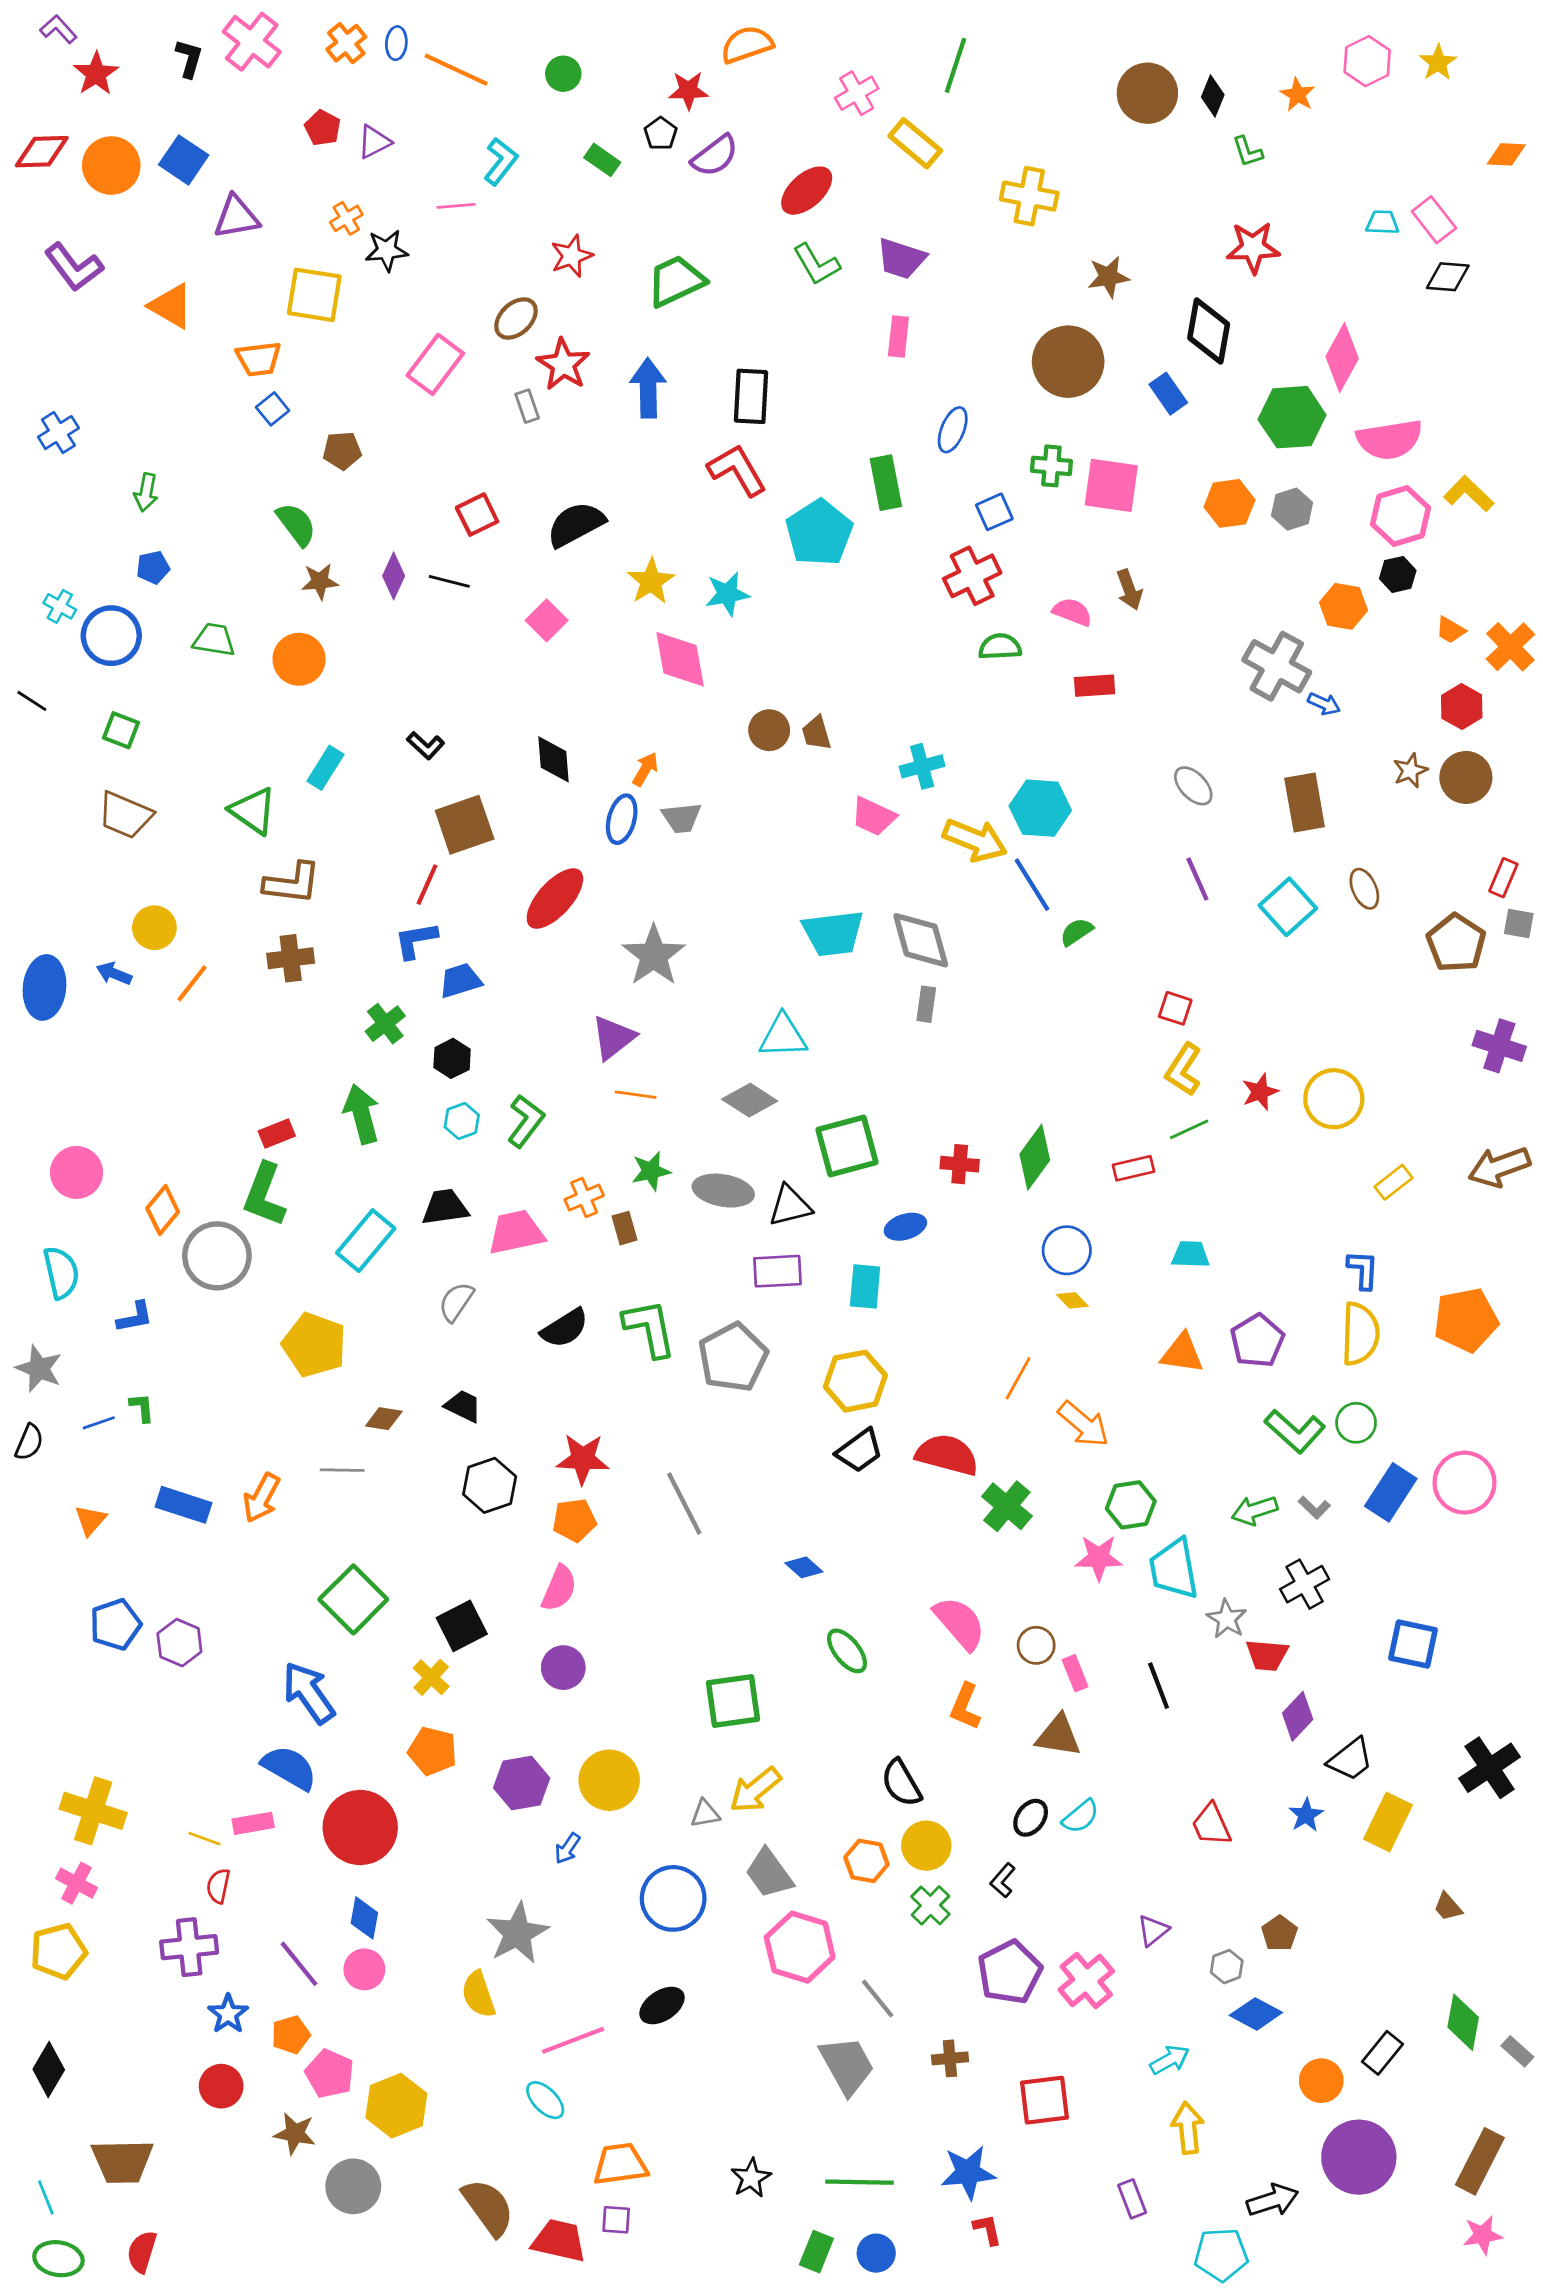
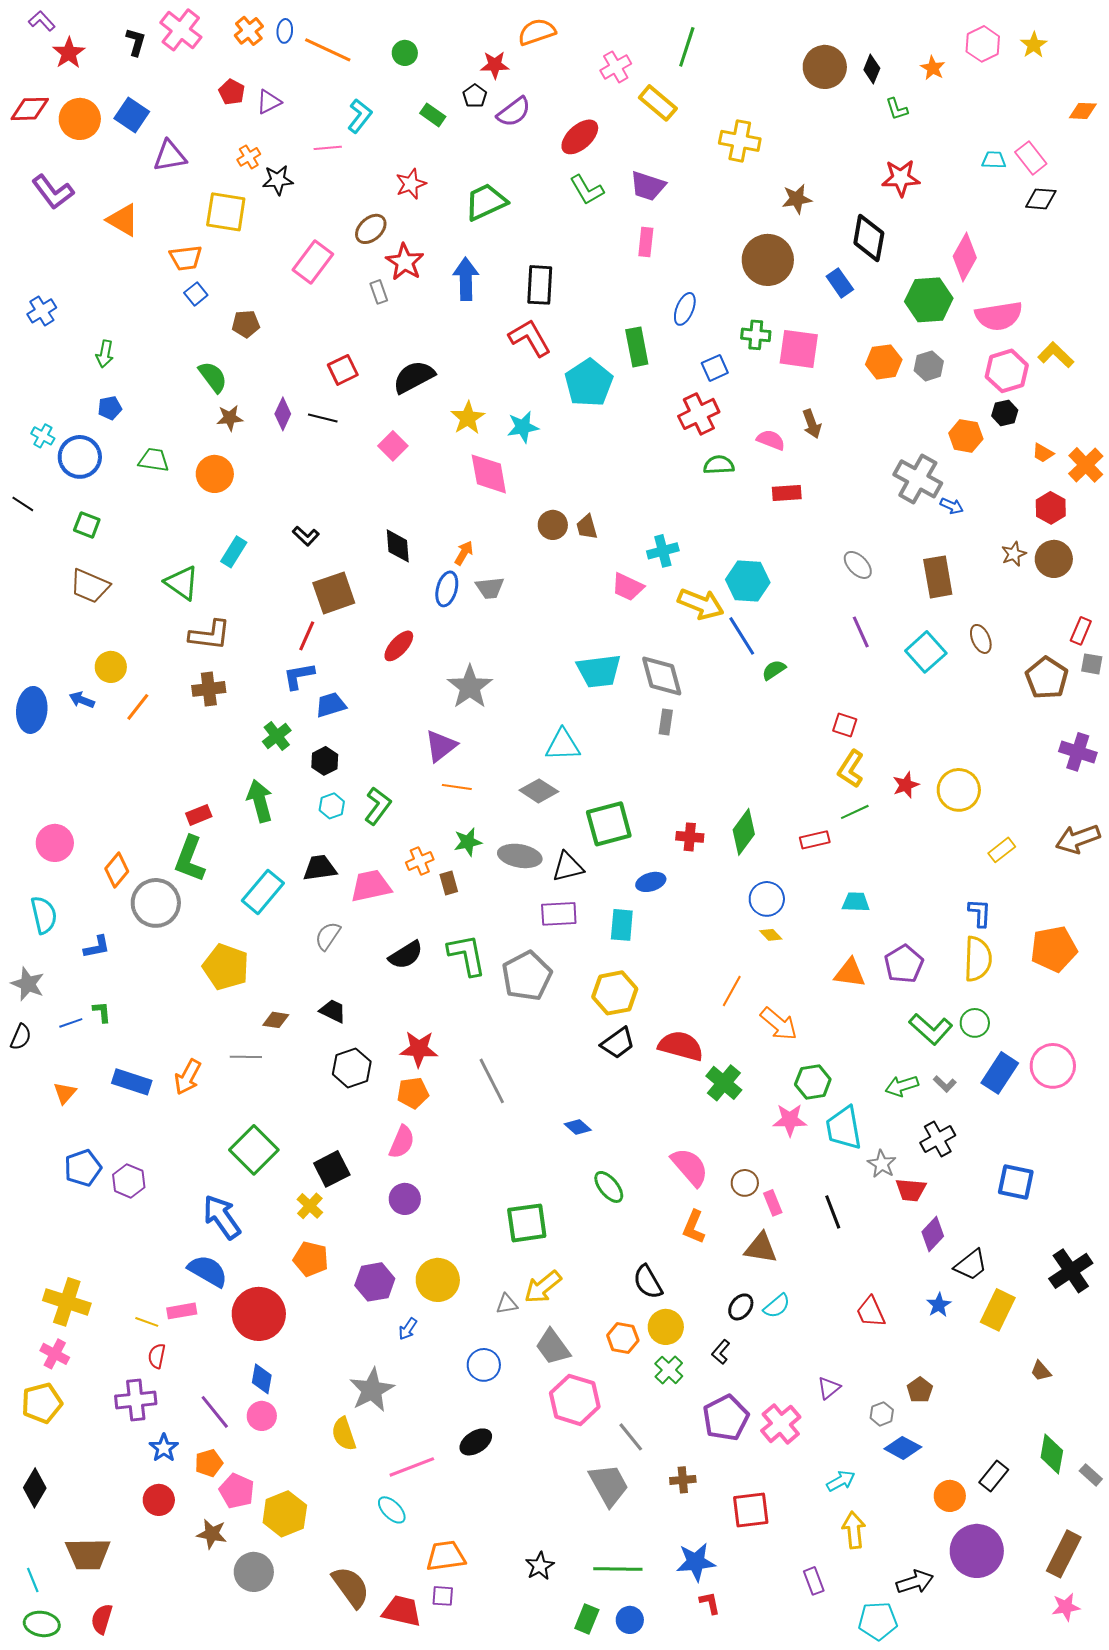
red ellipse: (555, 898) -> (399, 646), size x0.7
blue circle: (673, 1898) -> (484, 1365), size x0.7

